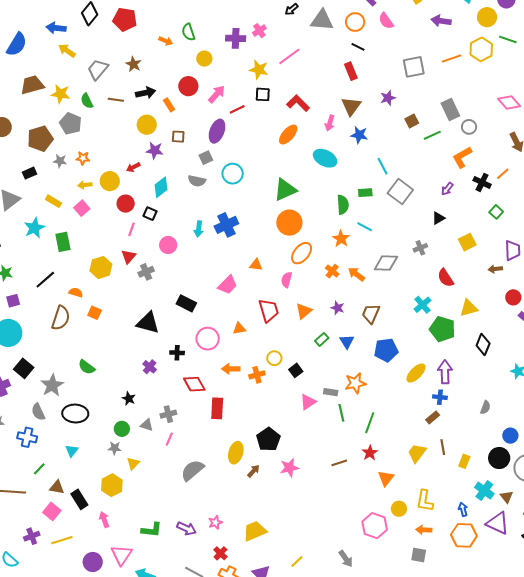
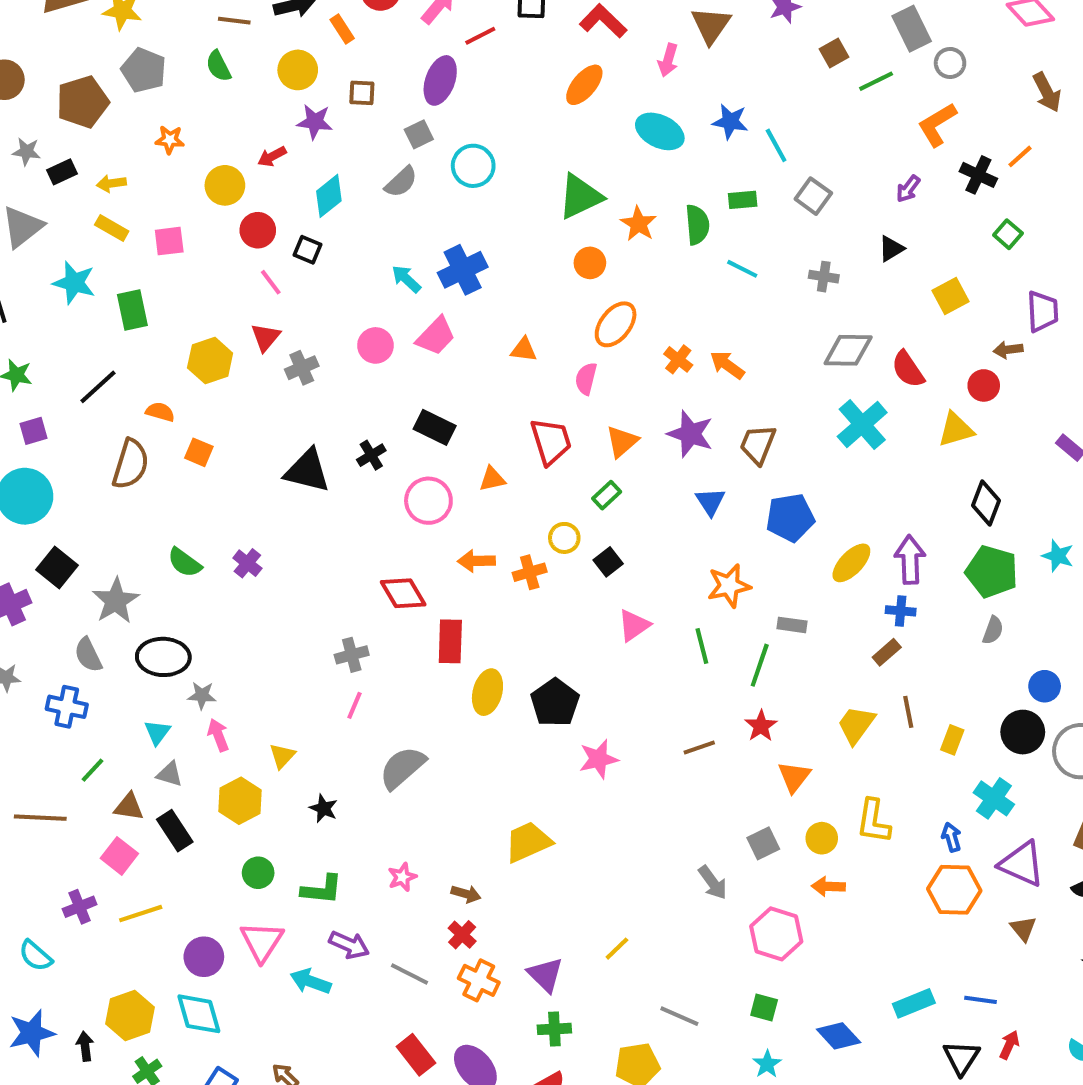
green semicircle: (87, 101) -> (218, 66), moved
blue star: (359, 135) -> (730, 122), moved
gray star: (60, 161) -> (26, 152), moved
gray semicircle: (197, 181) -> (401, 182), turned -54
yellow arrow: (85, 185) -> (111, 183), moved
gray square: (400, 191) -> (813, 196), size x0.7
pink square: (82, 208) -> (169, 241), turned 35
orange circle: (289, 223) -> (590, 263), size x0.6
cyan star: (34, 228) -> (74, 283), turned -30
pink line: (132, 229) -> (271, 282), turned -56
cyan arrow: (199, 229) -> (406, 279), turned 126
orange star: (341, 239) -> (638, 224), moved
pink circle: (168, 245) -> (375, 345), moved
gray cross: (420, 248) -> (824, 277), moved, turned 32
gray diamond: (386, 263) -> (848, 350), moved
pink trapezoid: (228, 285) -> (436, 336), moved
red circle: (513, 297) -> (984, 385), moved
black rectangle: (186, 303) -> (435, 427), moved
cyan cross: (423, 305) -> (862, 424), size x1.4
purple star: (338, 308) -> (690, 434), size x1.6
green pentagon: (442, 329) -> (992, 572), moved
green rectangle: (322, 339) -> (607, 495), moved
black cross: (177, 353) -> (371, 455), moved, turned -32
purple cross: (150, 367) -> (247, 563), moved
gray rectangle: (331, 392) -> (792, 625), moved
black star: (129, 399) -> (324, 808), moved
gray triangle: (147, 425) -> (170, 774), moved
green circle: (122, 429) -> (258, 873), moved
gray star: (115, 448) -> (202, 695), moved
yellow ellipse: (236, 453) -> (487, 692), moved
brown arrow: (253, 471) -> (466, 894), moved, turned 64
brown triangle: (507, 497) -> (1023, 929), moved
pink arrow: (104, 520) -> (218, 735), moved
pink star: (215, 522) -> (402, 877), moved
pink hexagon: (375, 526) -> (776, 934), moved
purple arrow: (187, 529) -> (349, 945), moved
orange arrow: (424, 530) -> (828, 886), moved
yellow trapezoid: (255, 531) -> (528, 842), moved
gray square: (419, 555) -> (763, 843), moved, turned -35
gray arrow: (346, 559) -> (713, 883), moved

